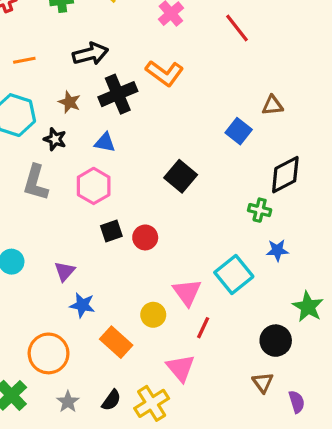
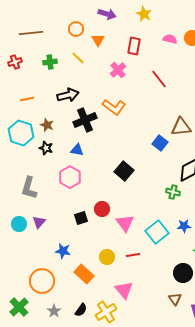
brown star: (69, 102) -> (47, 125), moved
brown triangle: (272, 105) -> (181, 127), size x1.5
gray L-shape: (36, 183) -> (29, 188), moved
black square: (111, 231) -> (81, 218), moved
blue star: (277, 250) -> (184, 226), moved
purple triangle: (65, 271) -> (39, 222), moved
pink triangle: (187, 292) -> (125, 223), moved
red line: (203, 328) -> (133, 255), moved, turned 56

